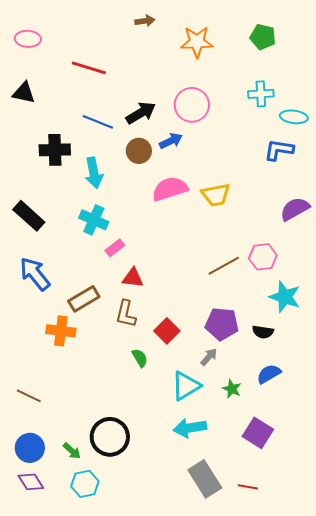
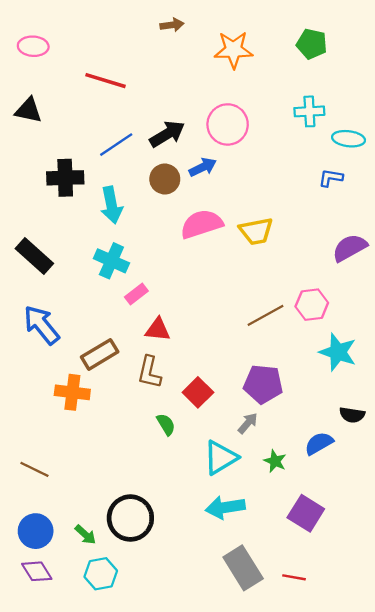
blue line: (98, 122) -> (116, 145), turned -56
blue L-shape: (279, 150) -> (331, 178), size x0.7
black semicircle: (263, 332) -> (352, 415), moved

